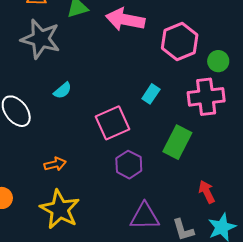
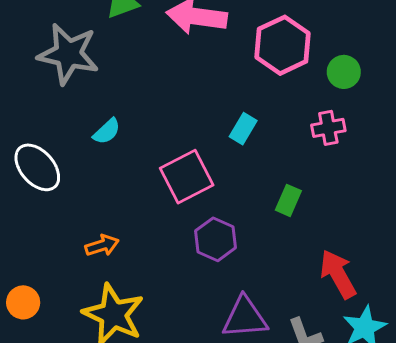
pink cross: (206, 97) -> (328, 128), size x0.6
green rectangle: (177, 142) -> (288, 200), size x0.6
red arrow: (207, 192) -> (338, 274), size x1.4

